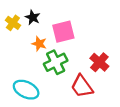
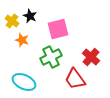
orange star: (39, 44) -> (22, 40), moved

